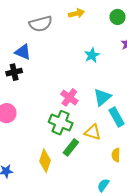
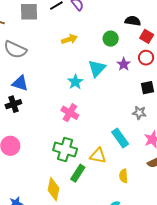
gray semicircle: (41, 24) -> (15, 50), moved, turned 45
cyan star: (92, 55) -> (75, 82), moved
pink cross: (69, 97) -> (70, 113), moved
cyan triangle: (102, 97) -> (97, 68), moved

